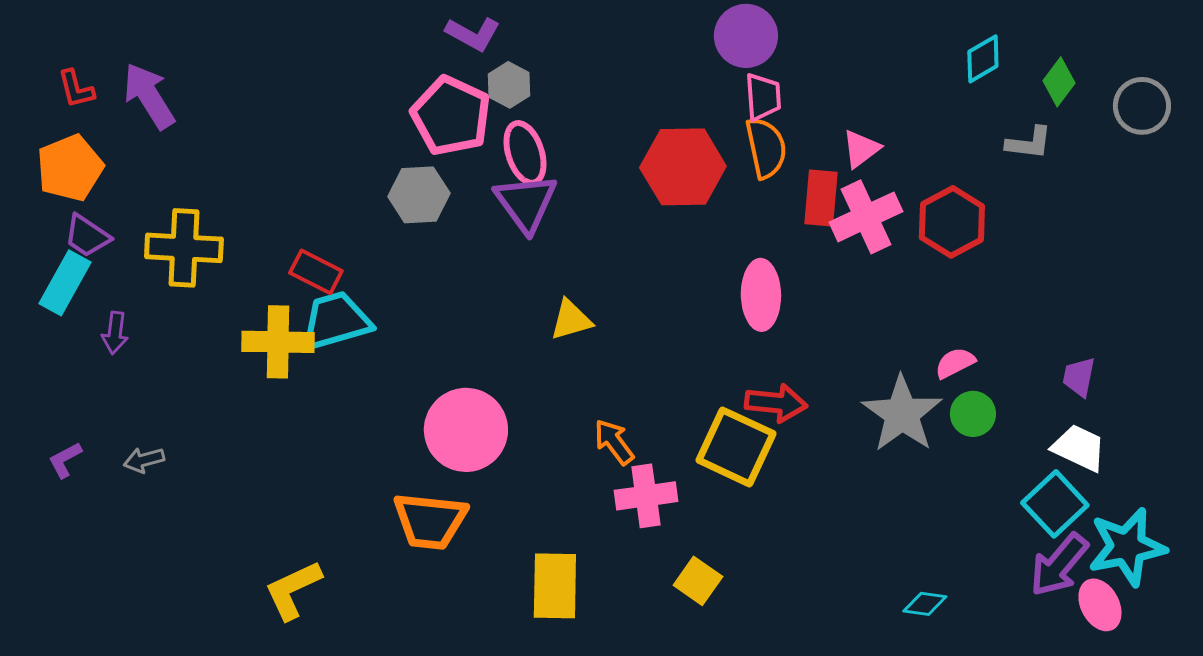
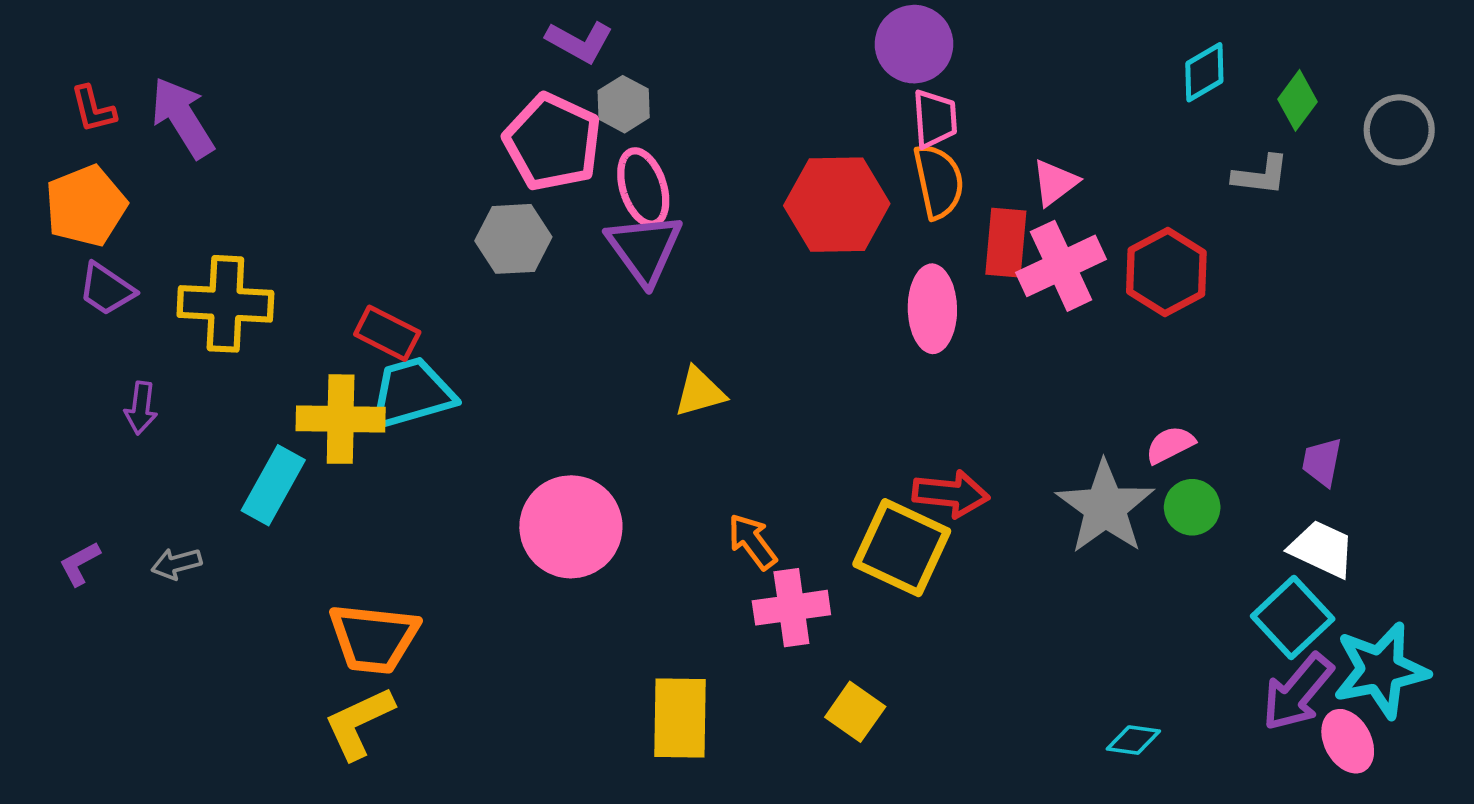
cyan rectangle: (65, 283) -> (273, 485), moved
pink ellipse: (761, 295) -> (932, 309), moved
orange trapezoid: (430, 521) -> (374, 638), moved

